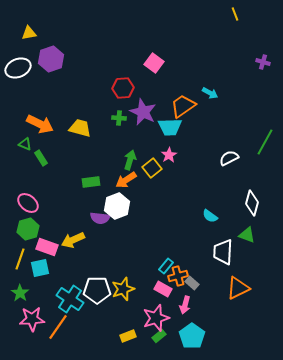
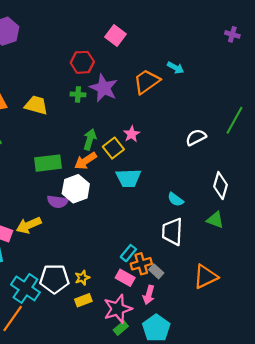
cyan trapezoid: (170, 127) -> (128, 178), moved
green rectangle: (91, 182) -> (48, 163), size x1.4
white trapezoid: (223, 252) -> (172, 232), moved
yellow star: (123, 289) -> (82, 278), size x0.6
yellow rectangle: (128, 336) -> (83, 300), moved

